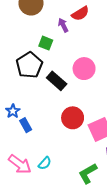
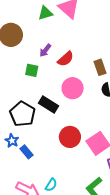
red semicircle: (80, 13) -> (66, 59), moved
purple arrow: (63, 25) -> (45, 50), turned -104
black pentagon: (29, 65) -> (22, 114), moved

